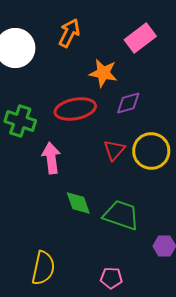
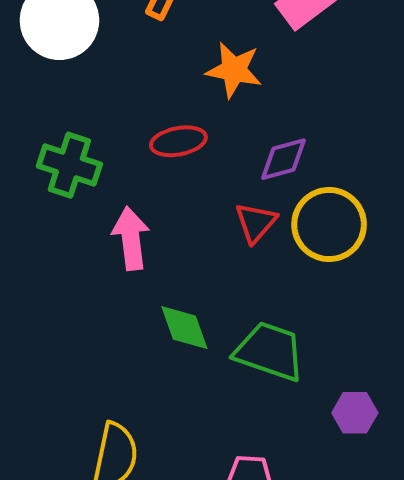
purple diamond: (128, 103) -> (283, 159), moved
red ellipse: (75, 109) -> (178, 141), size x0.7

